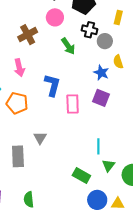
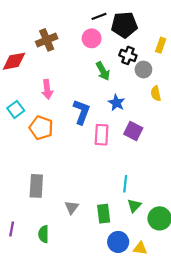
brown cross: (28, 35) -> (47, 40), moved
blue star: (101, 73) -> (116, 103), moved
gray triangle: (40, 138) -> (72, 207), moved
green rectangle: (81, 175) -> (104, 214), turned 48

